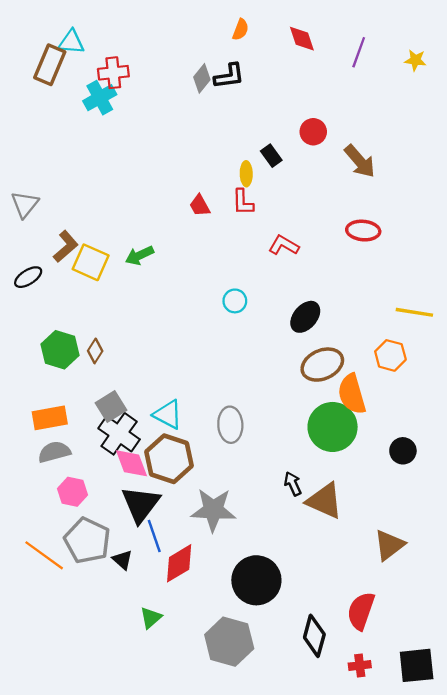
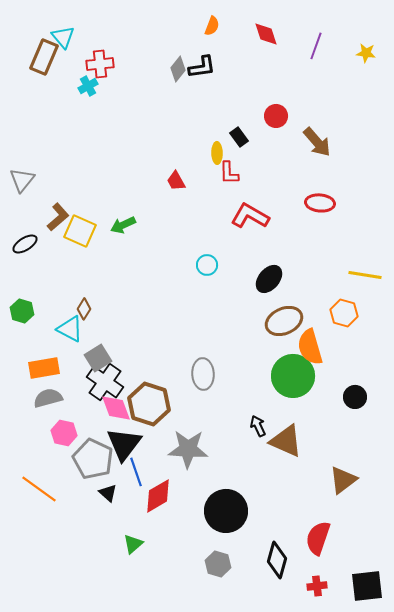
cyan triangle: (71, 42) -> (63, 37), turned 45
cyan cross: (100, 98) -> (88, 86), size x0.7
red L-shape: (243, 202) -> (229, 173), moved
red L-shape: (284, 245) -> (250, 216), size x1.4
green hexagon: (60, 350) -> (22, 311), moved, size x0.7
cyan triangle: (168, 414) -> (70, 329), moved
gray pentagon: (87, 541) -> (93, 459), moved
gray hexagon: (229, 642) -> (218, 564), moved, size x0.6

